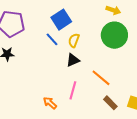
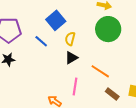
blue line: (52, 39) -> (41, 41), moved

